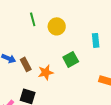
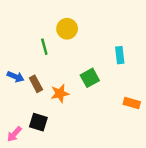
green line: (33, 19) -> (44, 47), moved
yellow circle: (57, 26) -> (67, 29), moved

